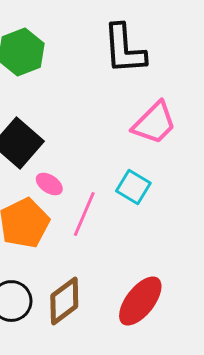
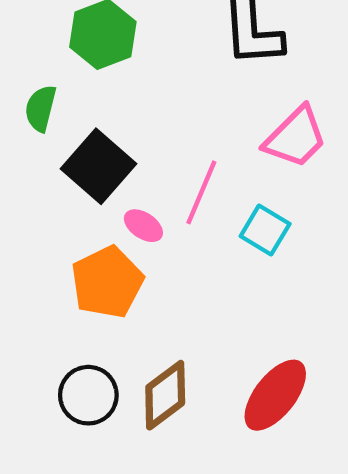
pink line: (84, 214) -> (201, 192), moved

